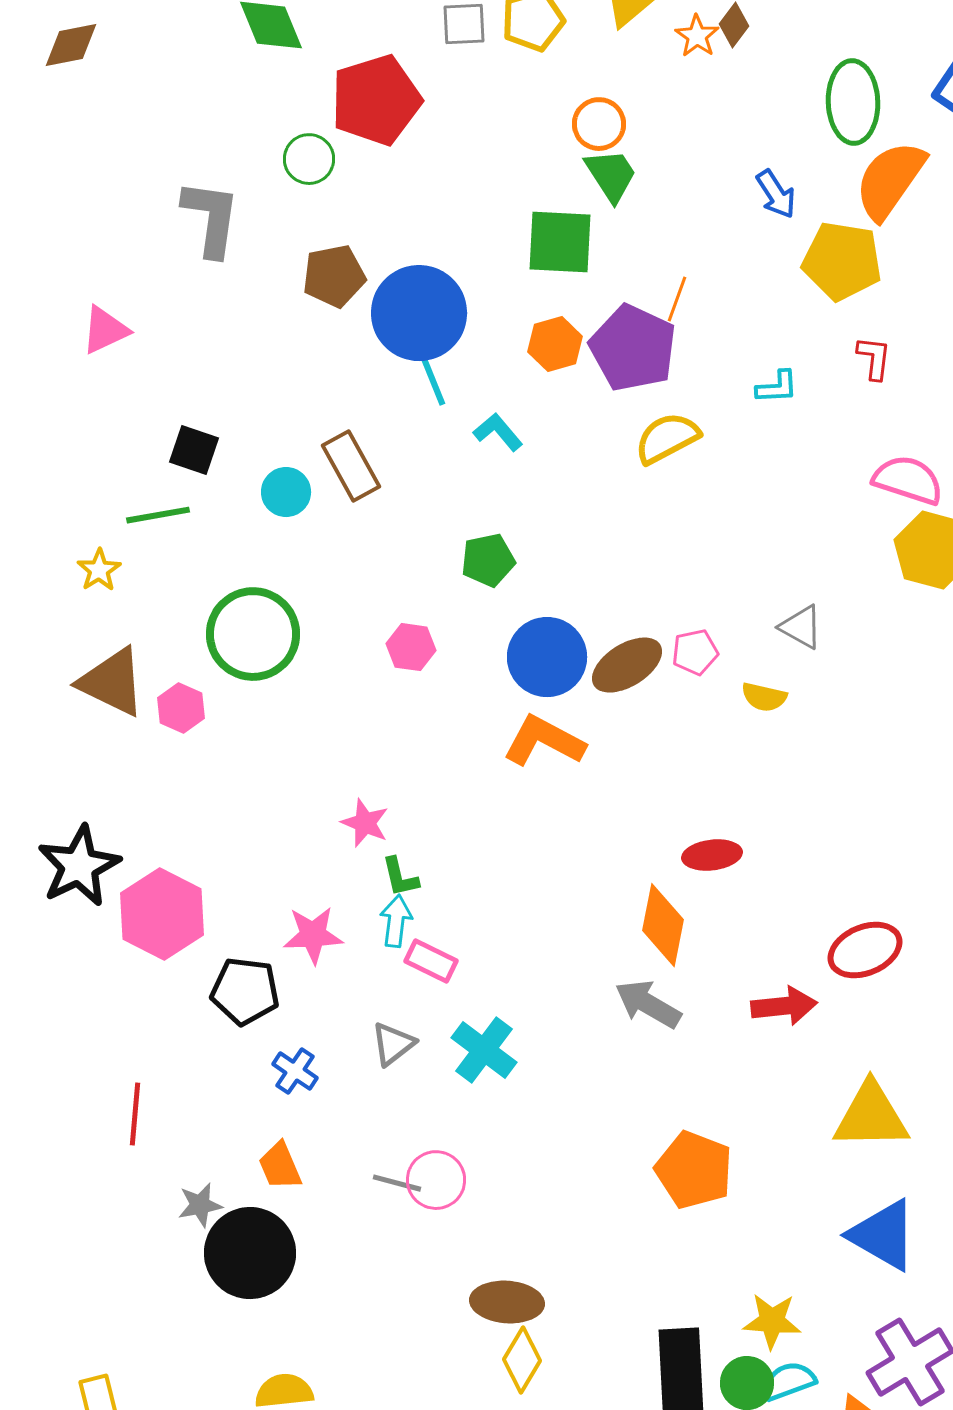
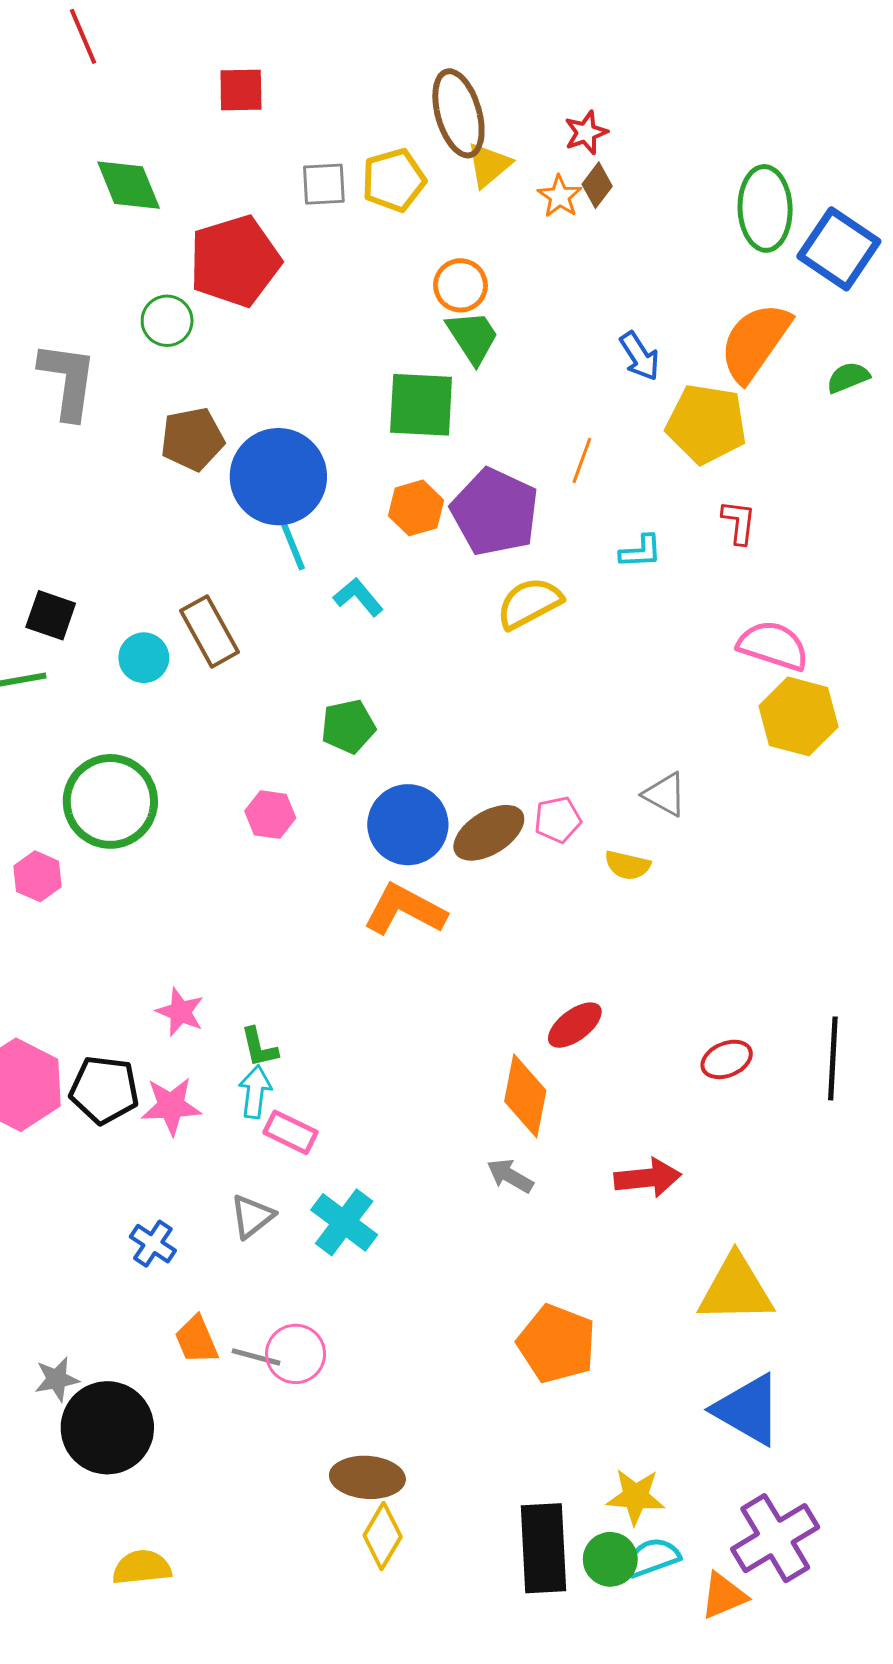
green ellipse: (853, 102) -> (765, 208), moved
orange line: (677, 299) -> (582, 460), moved
pink star: (365, 823) -> (180, 1012), moved
red ellipse: (712, 855) -> (575, 1025), turned -30
red ellipse: (865, 950) -> (727, 1059), moved, size x0.7
black pentagon: (245, 991) -> (104, 1090), moved
gray arrow: (648, 1004) -> (510, 1176), size x0.7
orange trapezoid: (280, 1166) -> (196, 1340), moved

